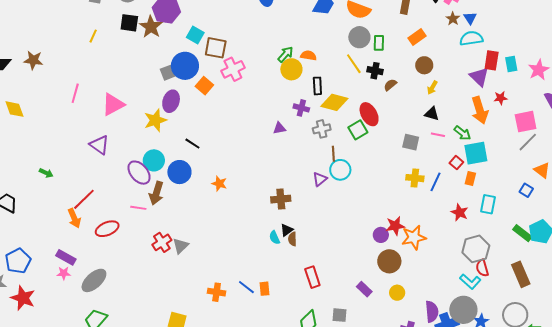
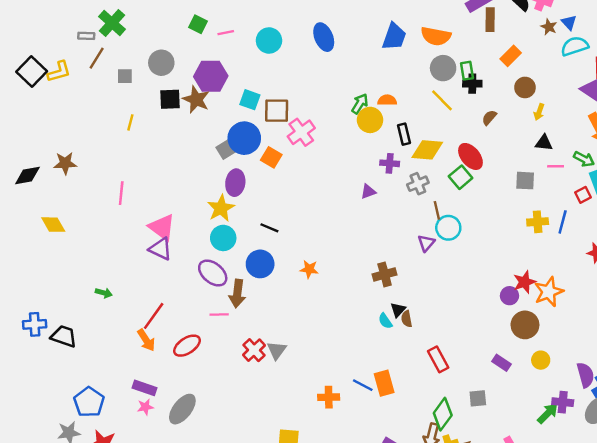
black cross: (375, 71) -> (472, 84), moved
pink triangle: (113, 104) -> (162, 227), moved, turned -45
cyan circle: (154, 160) -> (223, 238), moved
red square: (456, 163) -> (583, 195), turned 32
orange rectangle: (264, 289) -> (384, 383), size x1.5

